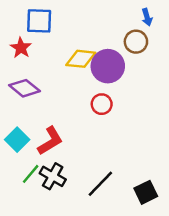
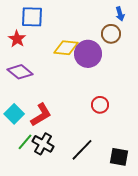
red circle: (102, 104) -> (100, 105), moved
black square: (146, 192) -> (119, 157), turned 36

